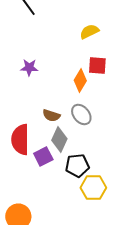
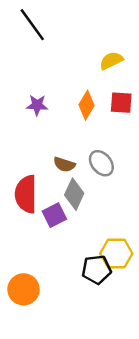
orange diamond: (80, 80) -> (87, 105), moved
black pentagon: (77, 166) -> (96, 270), moved

